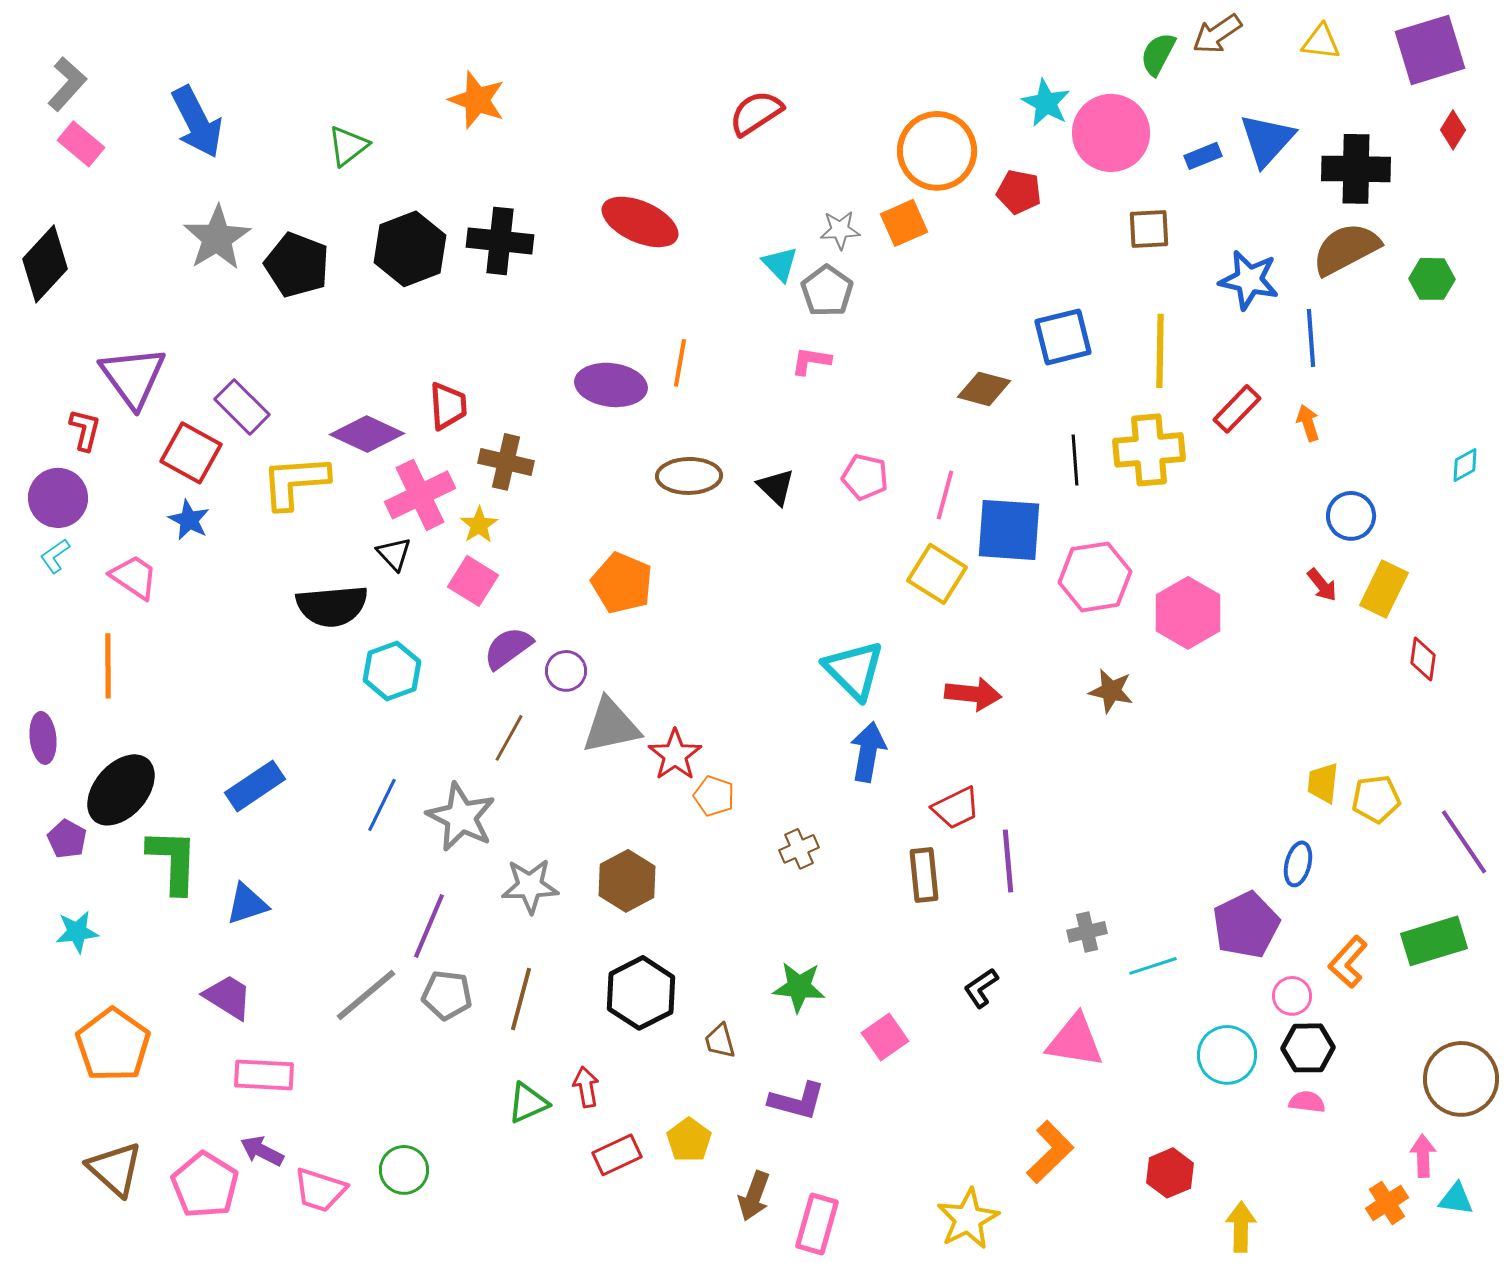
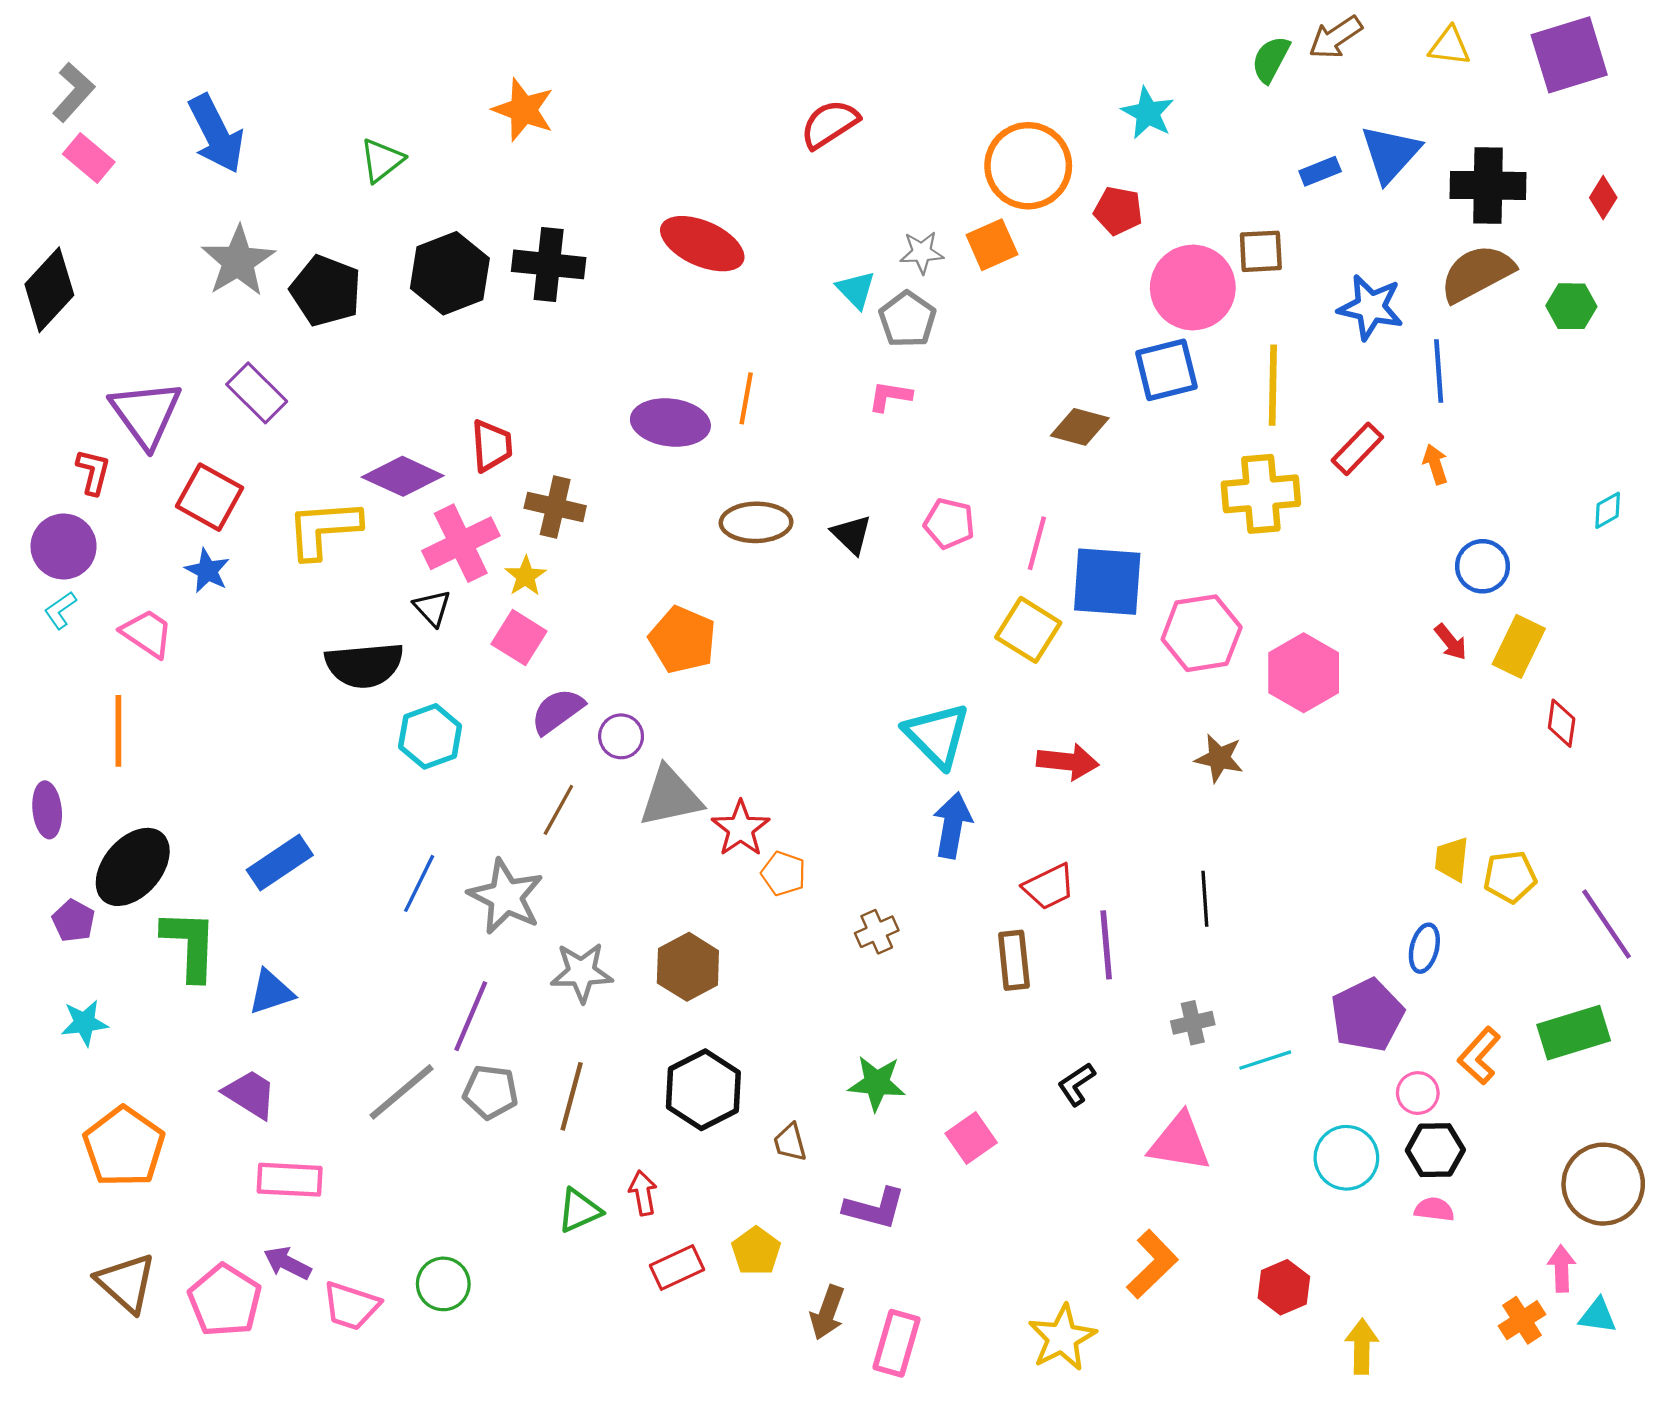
red diamond: (1453, 130) -> (1603, 198), moved
pink circle: (1111, 133) -> (1193, 288), moved
purple rectangle: (242, 407) -> (257, 393), moved
black line: (1075, 460) -> (1205, 899), moved

